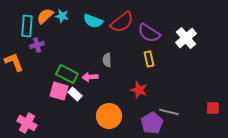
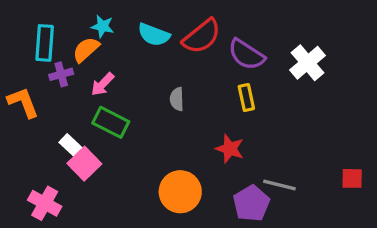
orange semicircle: (45, 16) -> (86, 50), moved
pink arrow: (90, 77) -> (103, 84), moved, turned -42
pink square: (59, 91) -> (84, 164), moved, turned 30
white rectangle: (75, 94) -> (71, 145), moved

